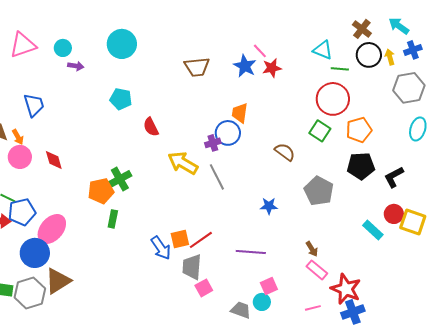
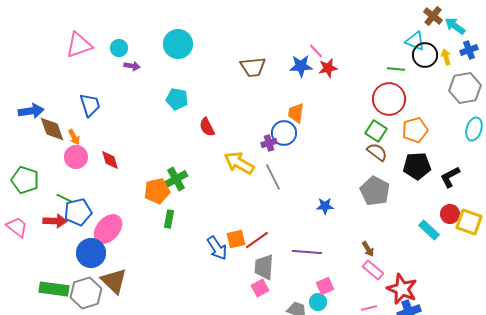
brown cross: (362, 29) -> (433, 16), moved
cyan triangle: (323, 50) -> (415, 41), moved
blue star: (245, 66) -> (301, 66), turned -30
brown semicircle: (285, 152) -> (377, 152), moved
gray trapezoid: (192, 267) -> (264, 267), moved
brown triangle: (58, 281) -> (114, 281), turned -44

